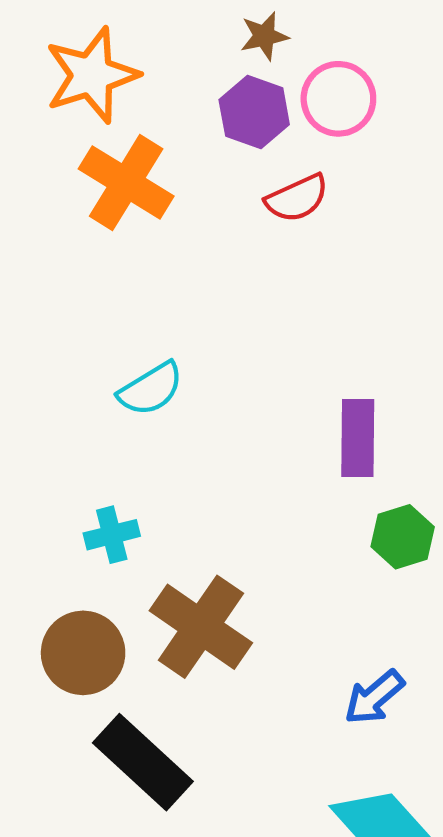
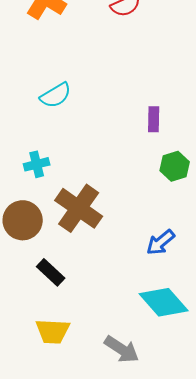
purple rectangle: (358, 438) -> (154, 119), size x0.7
black rectangle: (143, 762) -> (51, 272), size x0.6

